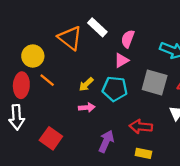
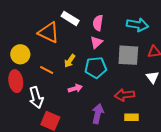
orange line: (47, 80) -> (47, 70), moved
yellow arrow: (86, 84) -> (70, 61), moved
white arrow: (17, 117) -> (36, 98), moved

